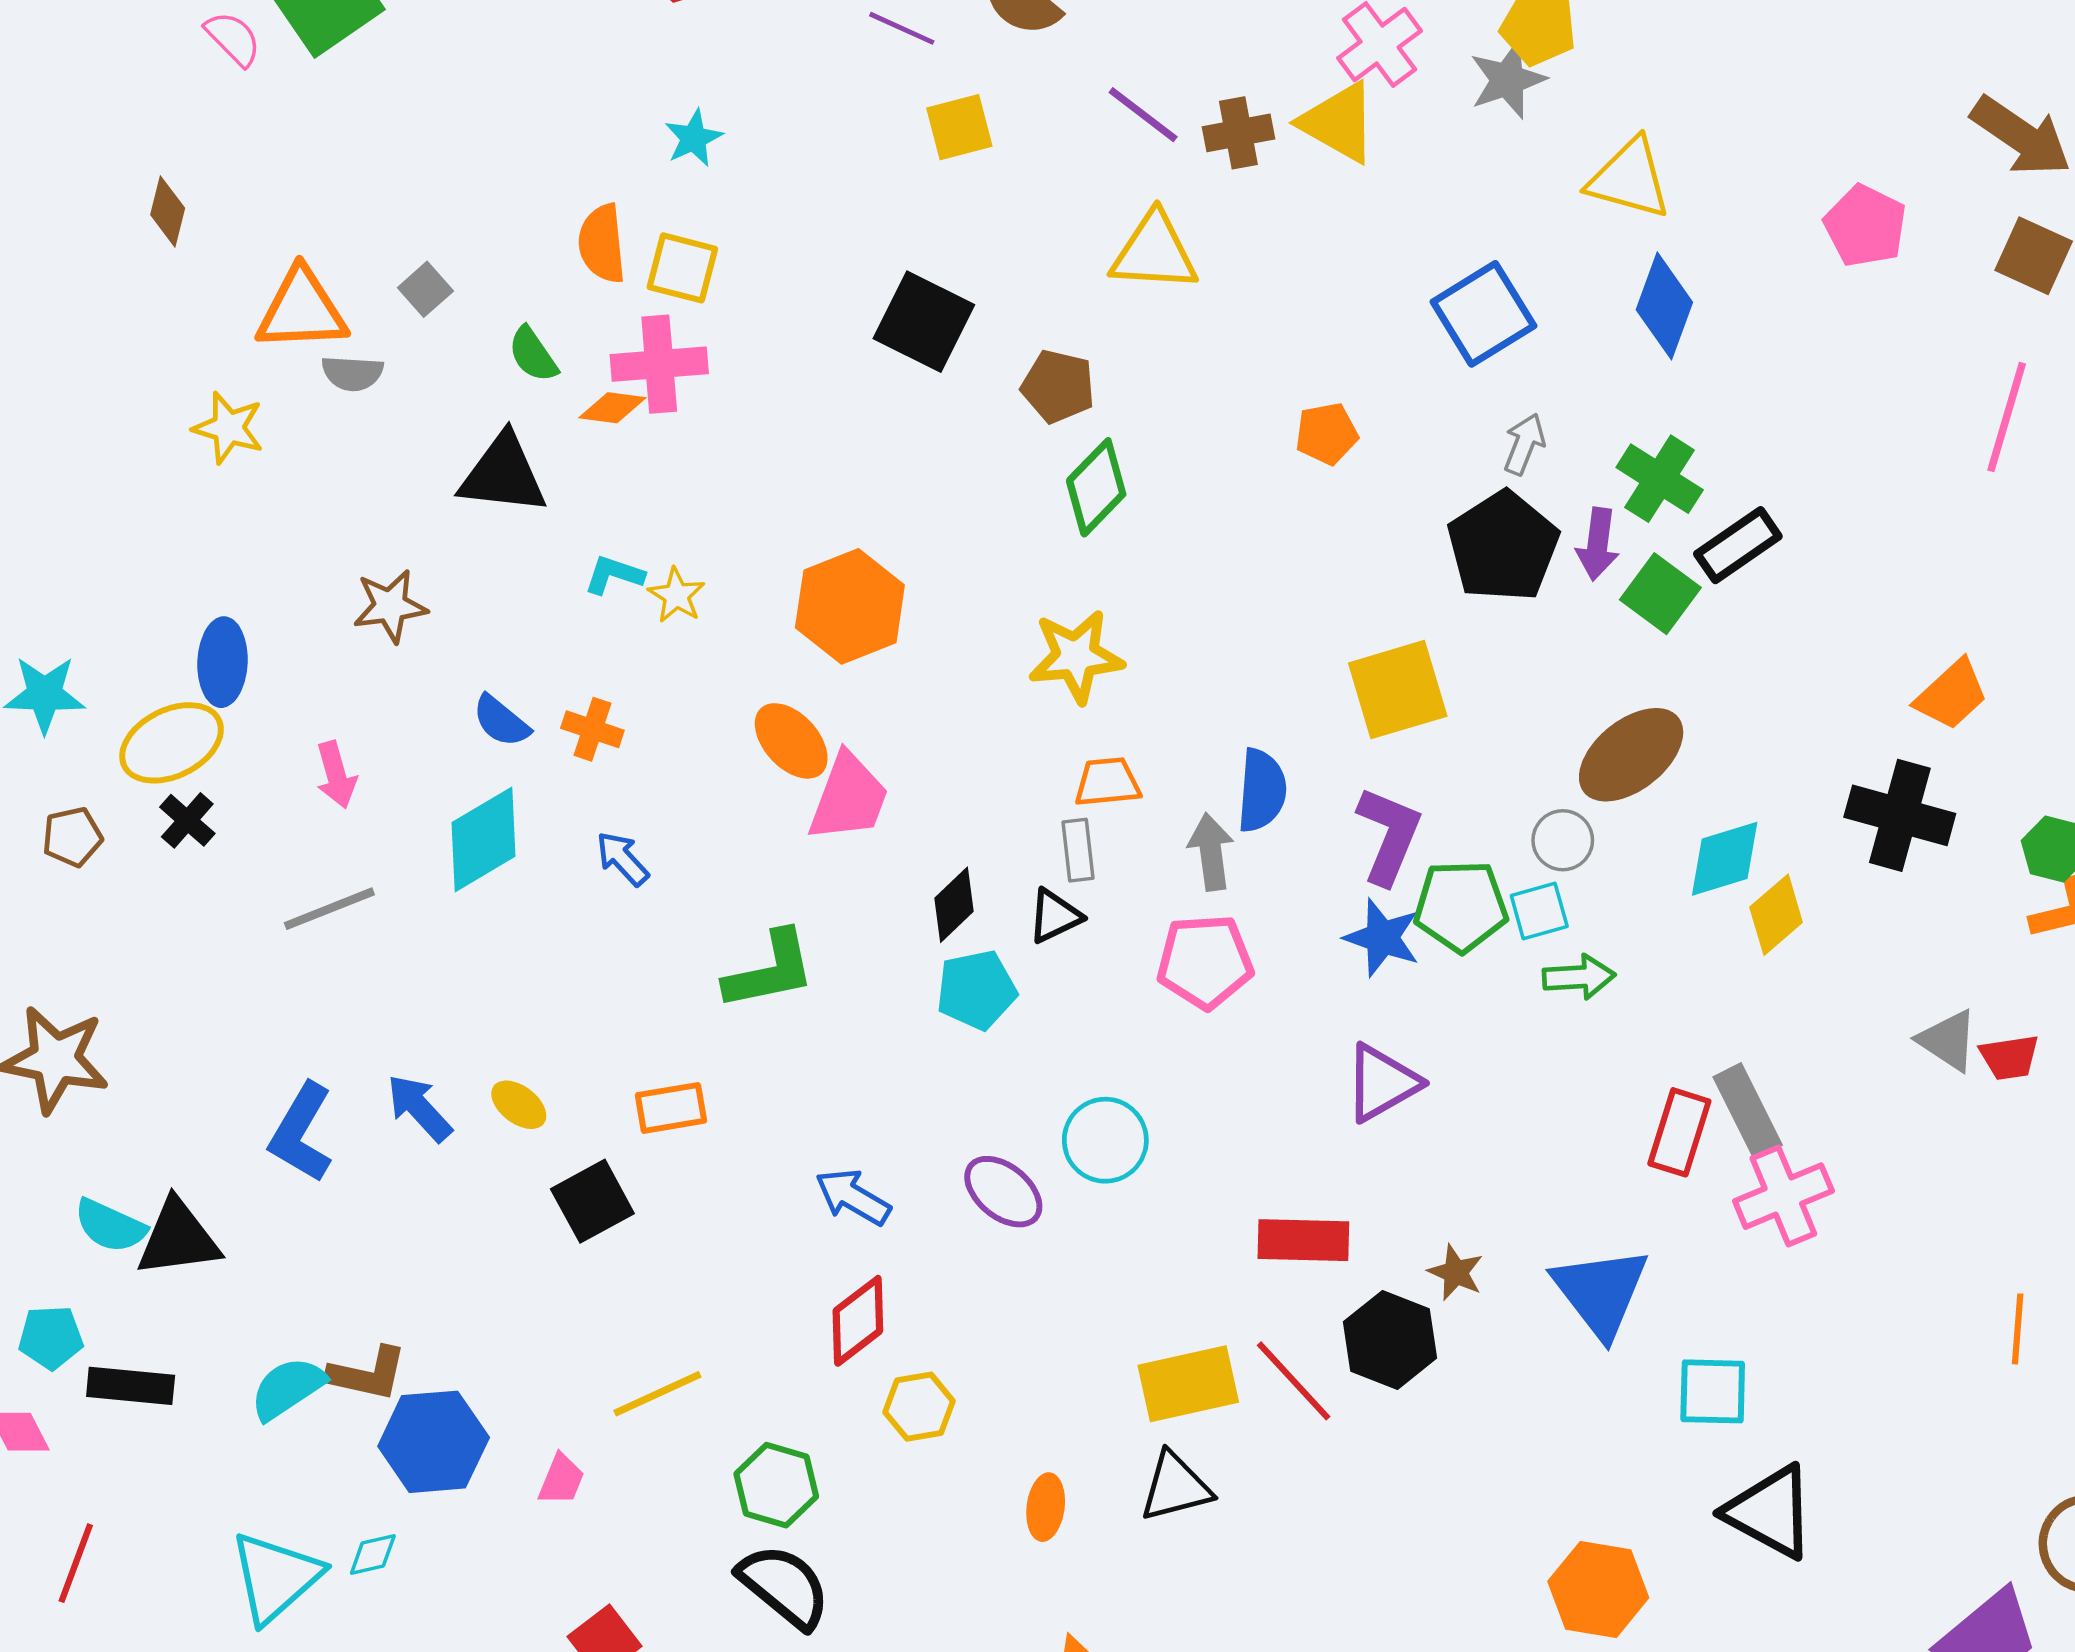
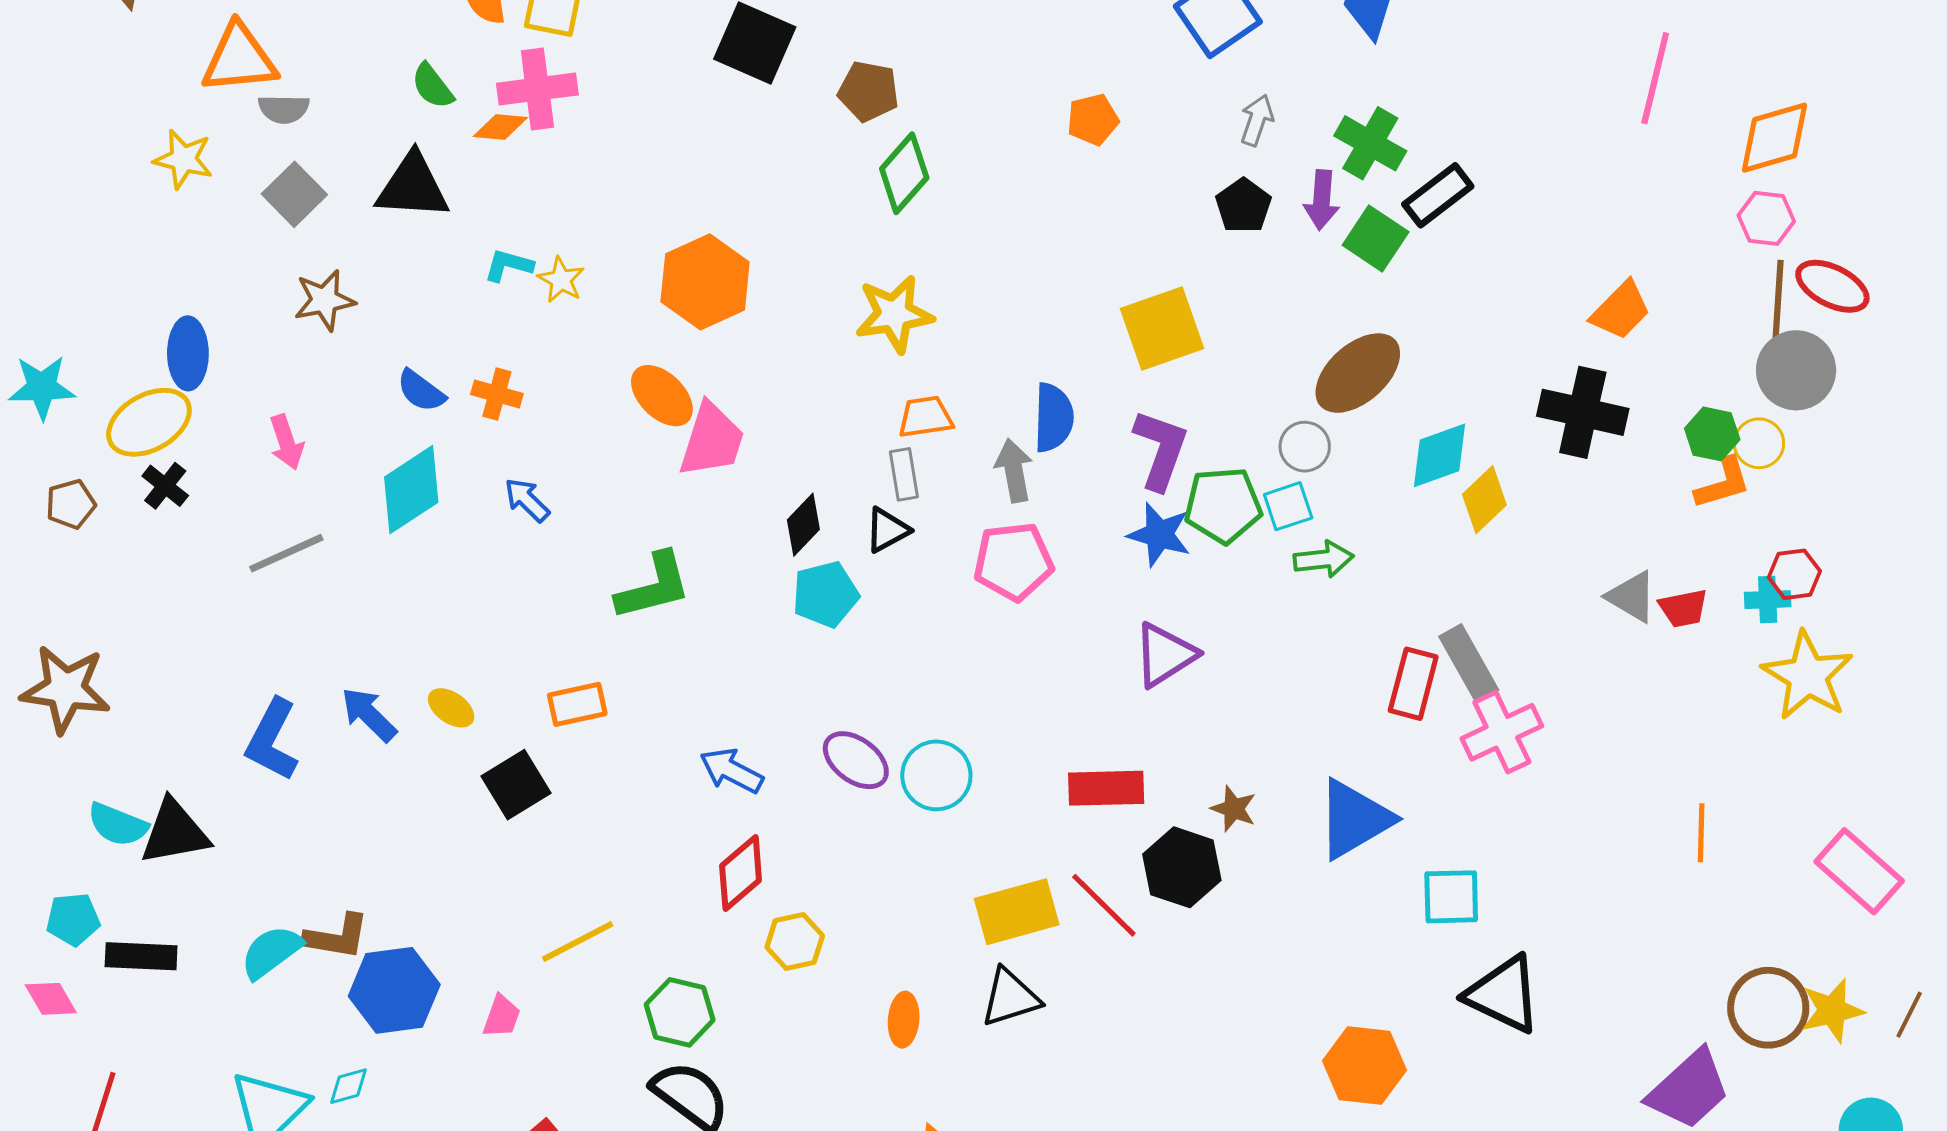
gray square: (425, 289) -> (294, 194), moved, size x1.4
black pentagon: (1503, 546) -> (1243, 206), size x0.6
cyan circle: (1105, 1140) -> (936, 775), moved
blue triangle: (1601, 1292) -> (1354, 819), turned 40

